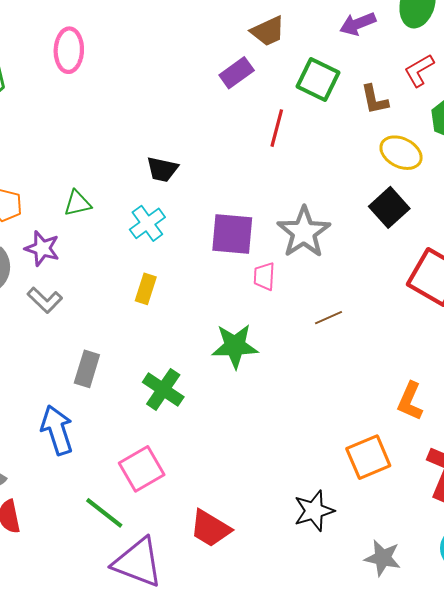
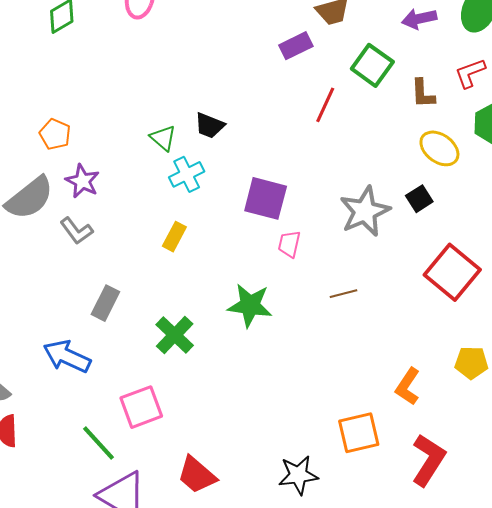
green triangle: (77, 203) -> (163, 138), moved, turned 44
black square: (389, 207) -> (419, 199), size x0.7
gray star: (304, 232) -> (365, 211), moved
blue arrow: (57, 430) -> (67, 356), turned -57

